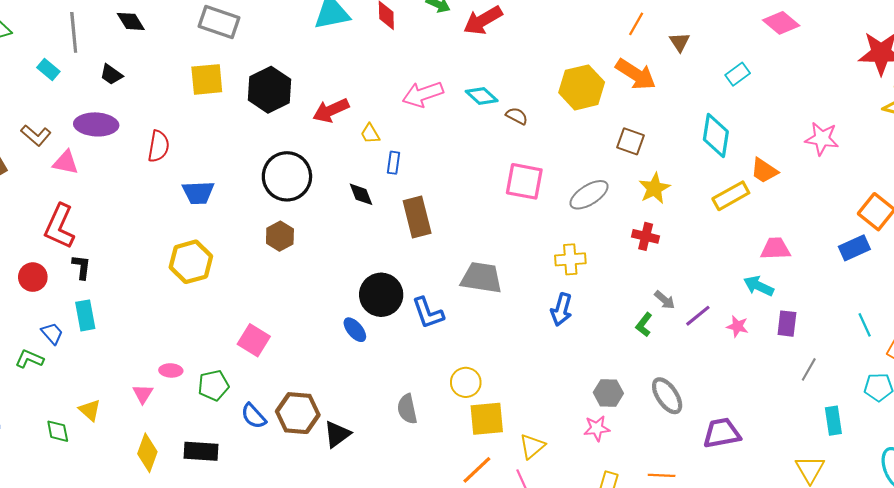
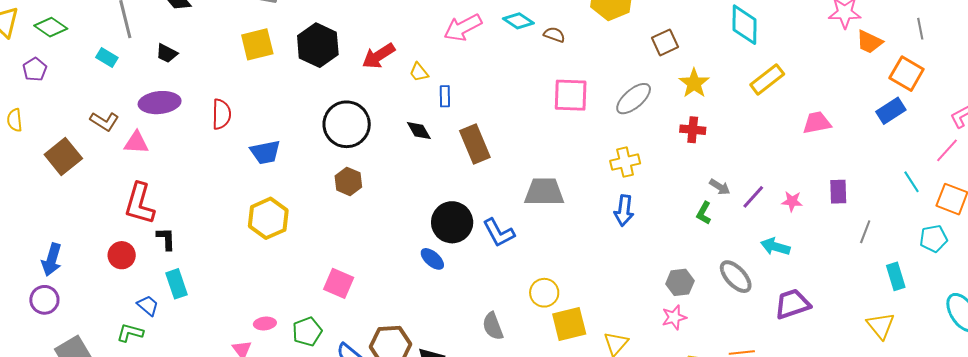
brown square: (631, 141) -> (665, 42), turned -36
orange trapezoid: (764, 171) -> (869, 42), moved
cyan arrow: (759, 286) -> (775, 247), moved

